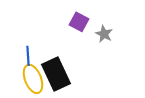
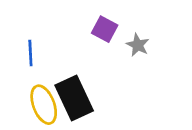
blue line: (28, 56) -> (30, 53), moved

